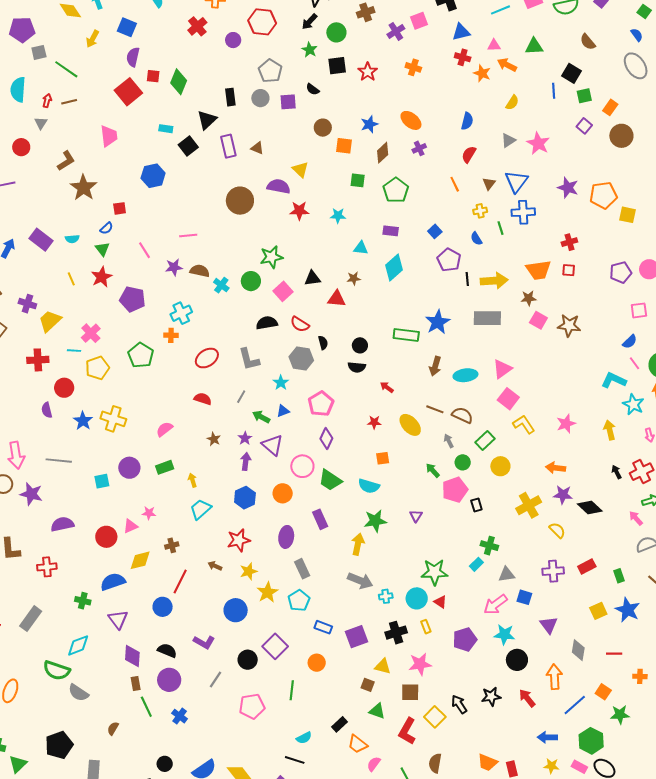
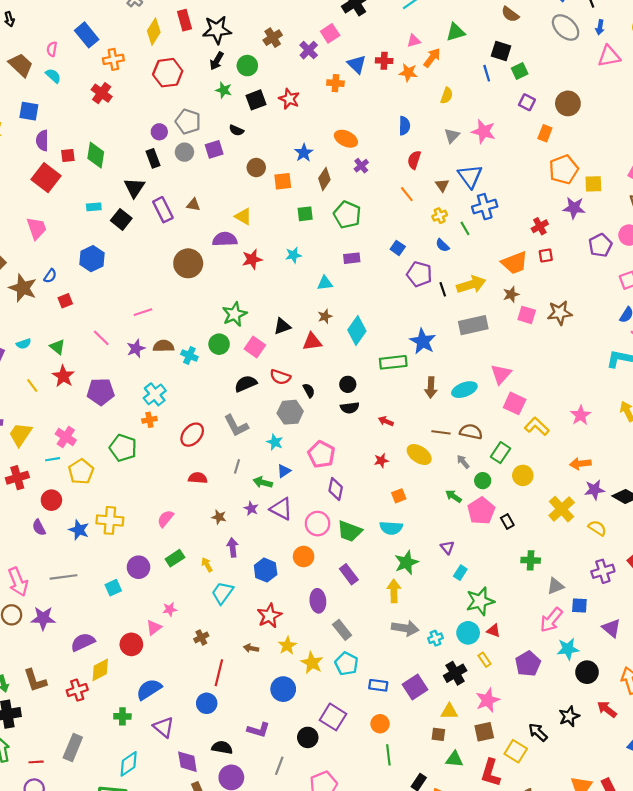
blue triangle: (461, 32) -> (357, 64), moved, turned -48
purple circle: (233, 40) -> (159, 132), moved
orange arrow: (507, 65) -> (432, 58), turned 114
orange rectangle: (610, 107) -> (545, 133), moved
purple star: (568, 188) -> (574, 208), moved
blue semicircle: (106, 228) -> (50, 276), moved
cyan diamond: (394, 267) -> (357, 331), moved
purple arrow: (246, 461) -> (233, 547), moved
yellow diamond: (140, 560) -> (100, 670), moved
cyan rectangle: (476, 564) -> (460, 573), moved
green line: (292, 690) -> (388, 755), moved

